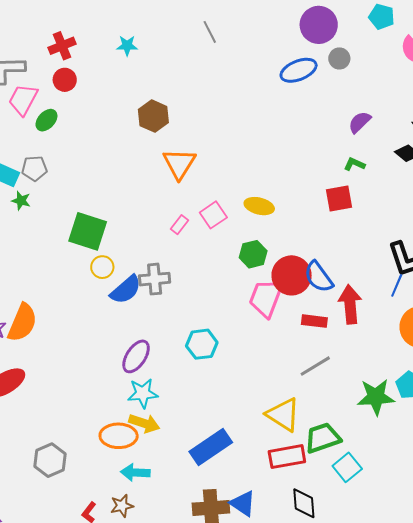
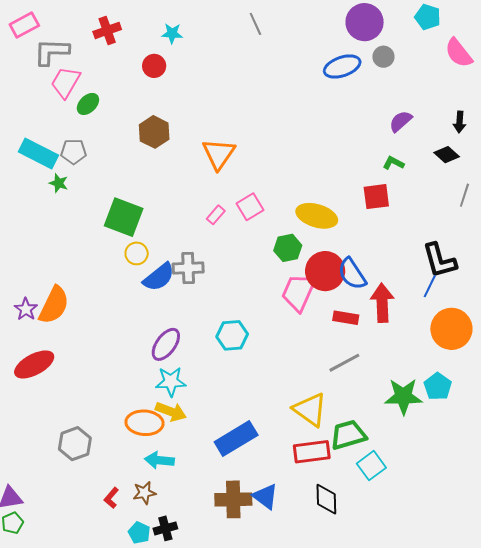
red circle: (65, 80) -> (154, 66), moved
brown hexagon: (153, 116) -> (154, 132), moved
yellow ellipse: (259, 206) -> (317, 216), moved, size x1.4

